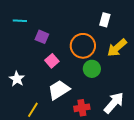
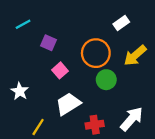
white rectangle: (105, 20) -> (121, 23), turned 40
cyan line: (20, 21) -> (23, 24), turned -32

